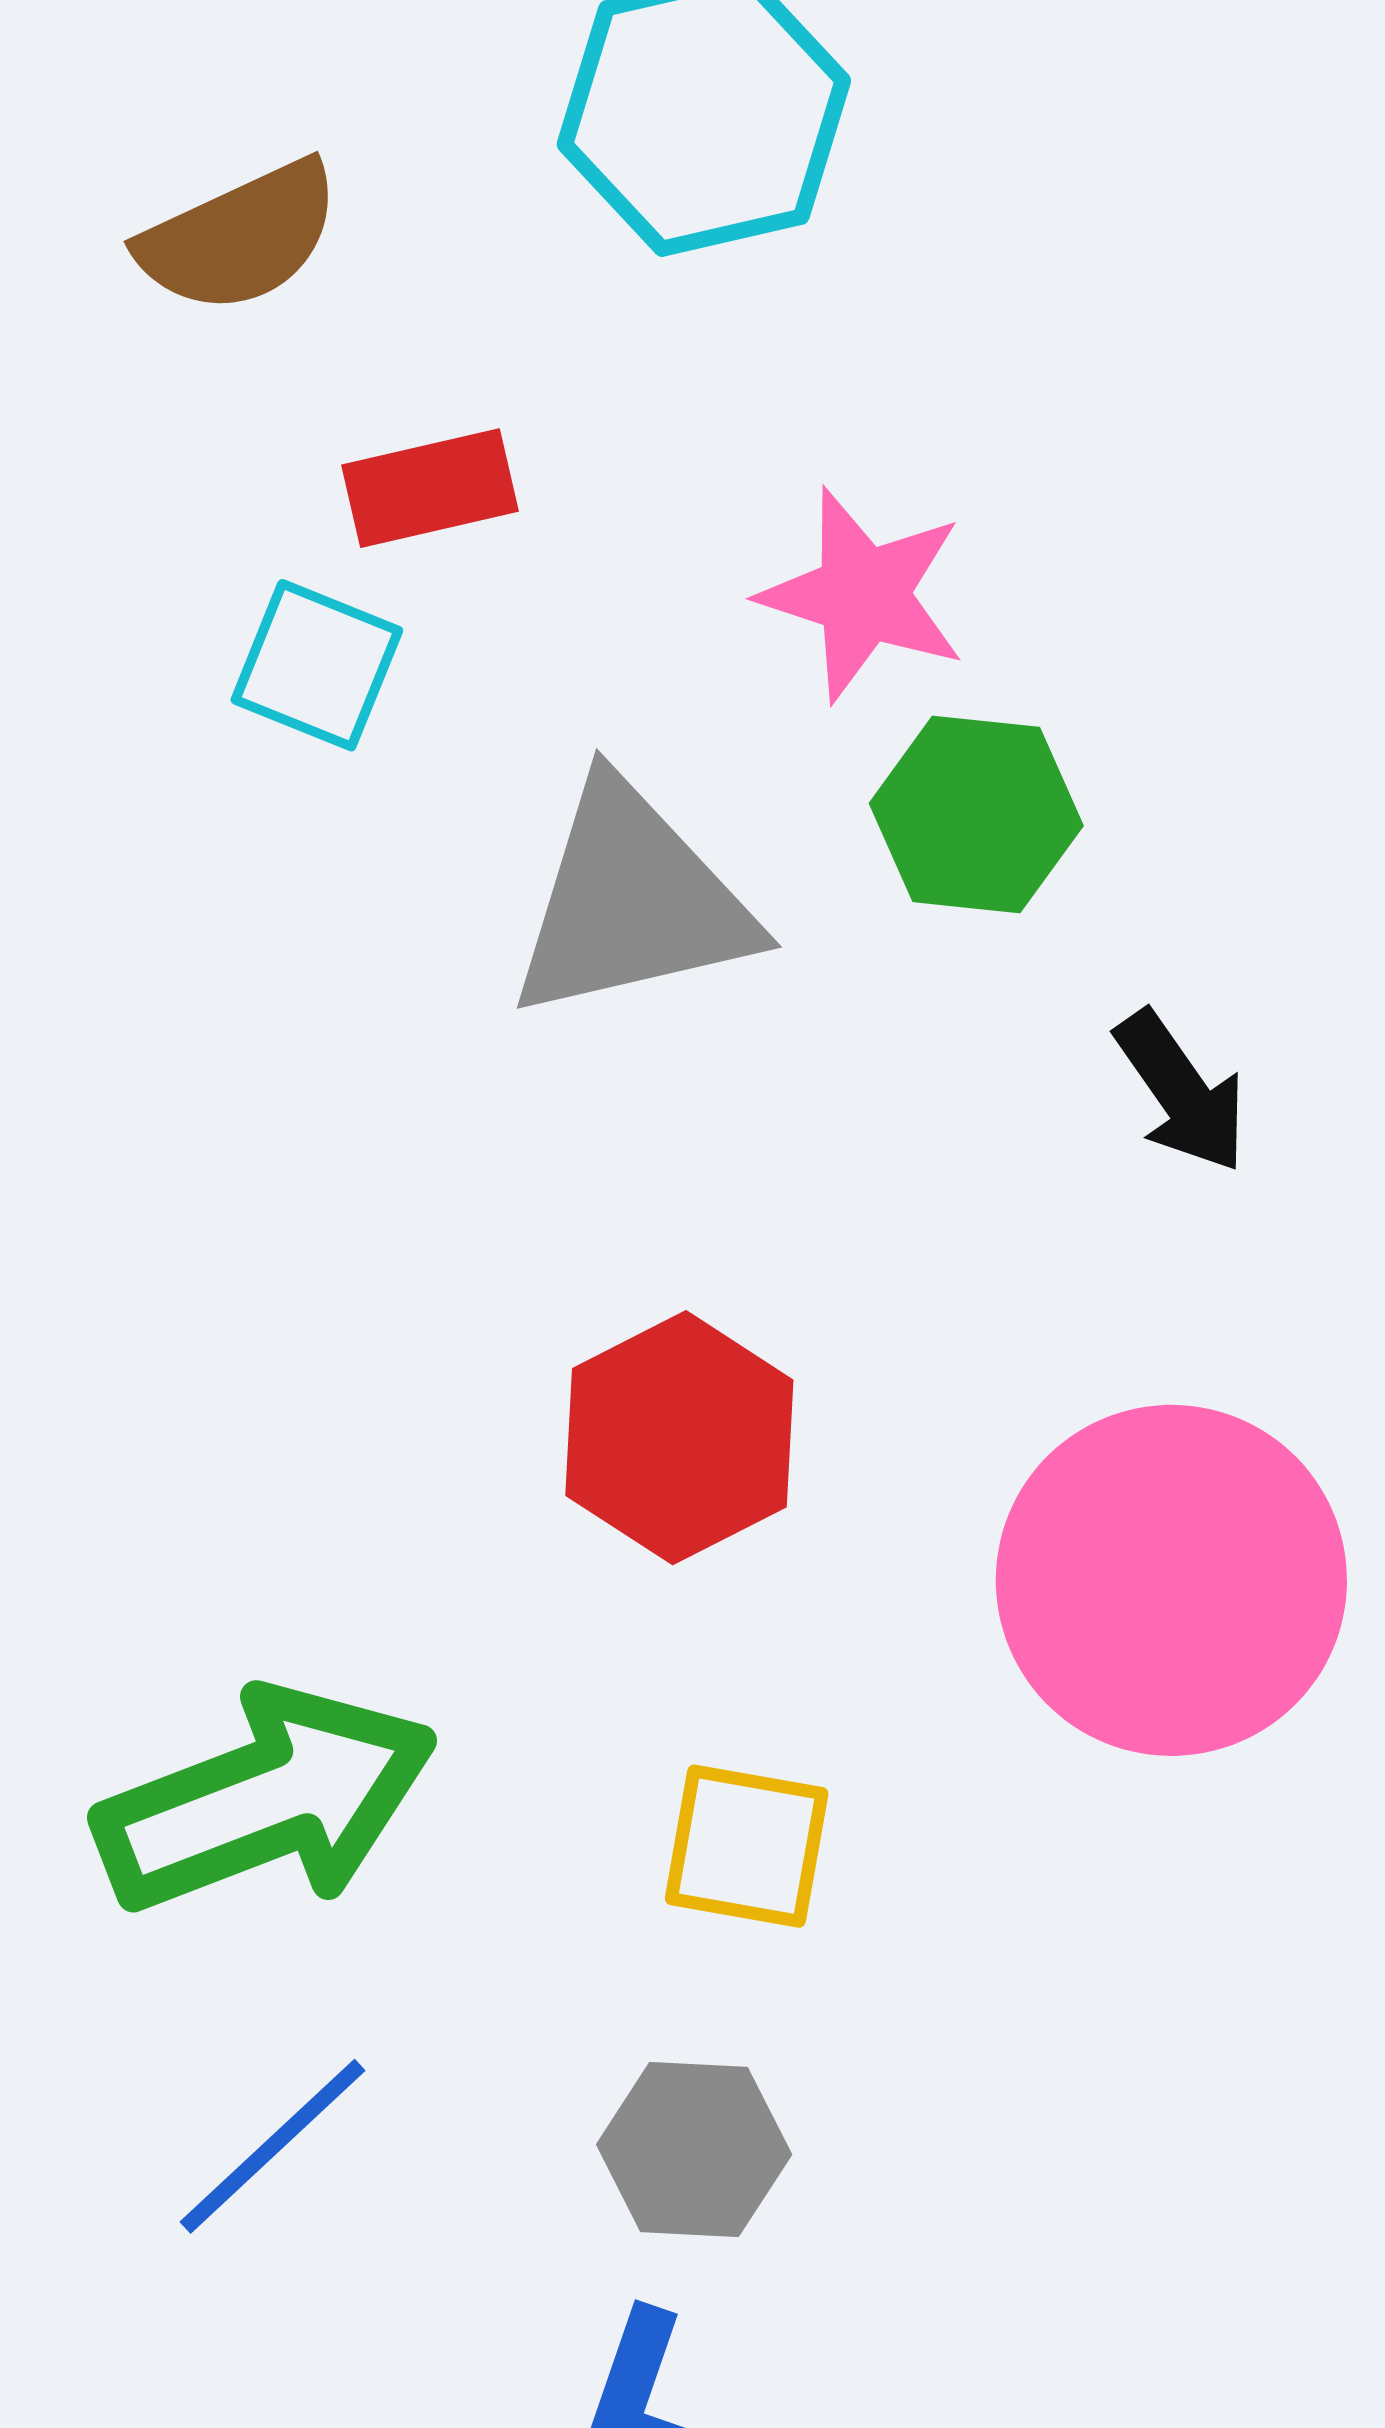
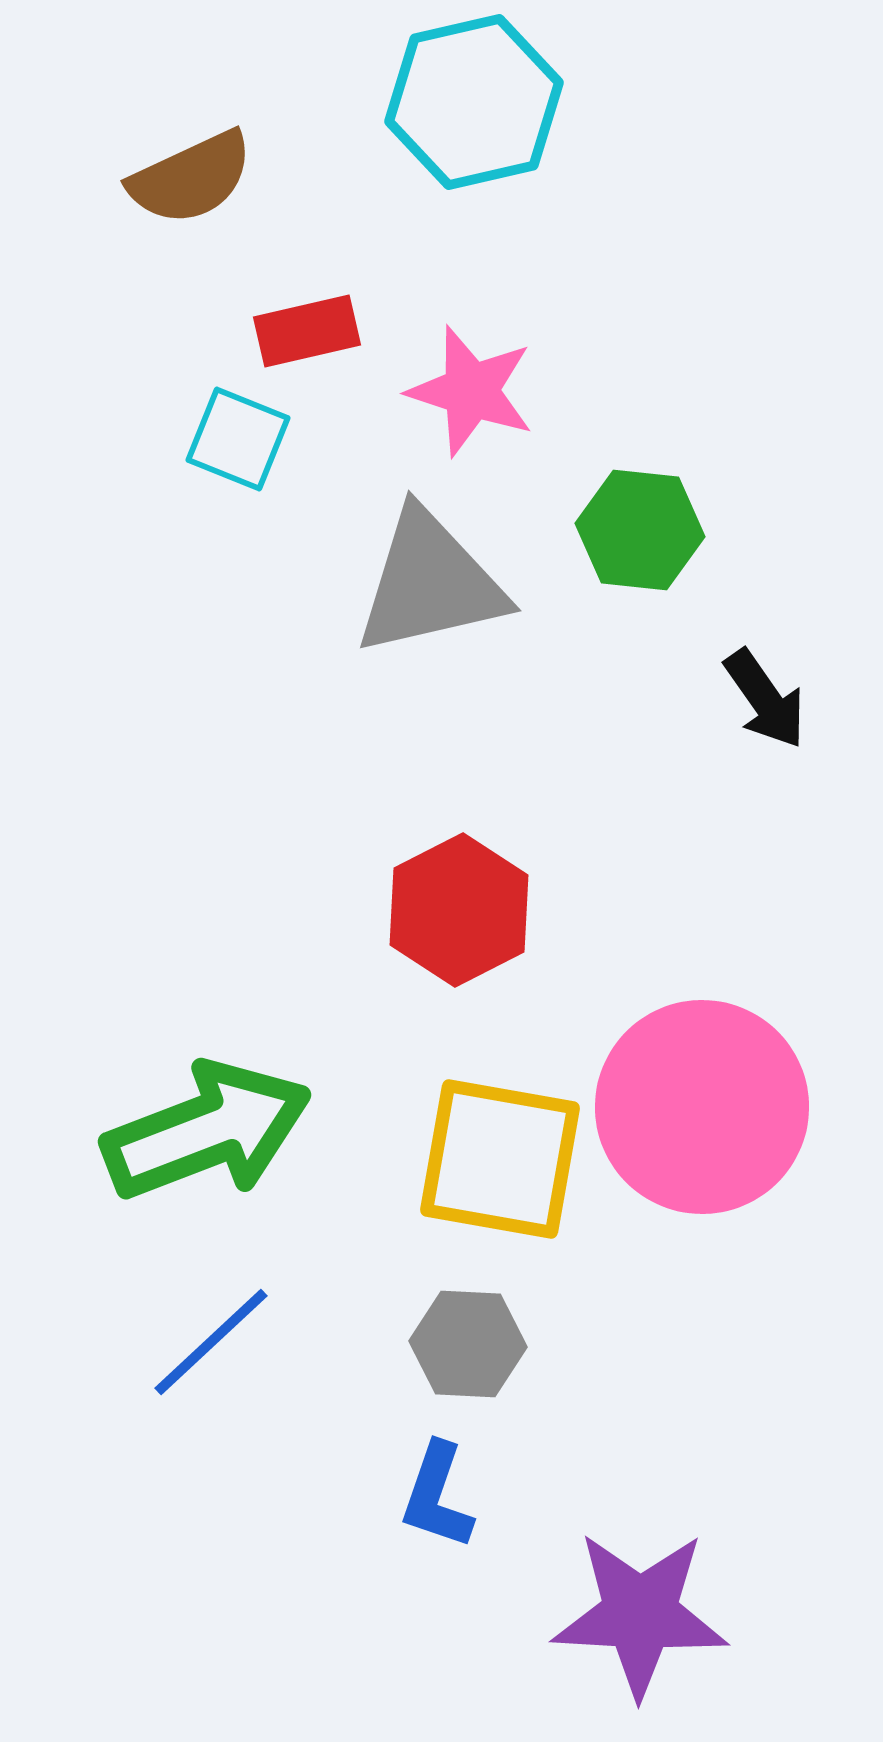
pink star: (863, 595) -> (471, 391), moved
pink circle: (1171, 1580) -> (702, 1107), moved
yellow square: (747, 1846) -> (500, 1159), size x1.6

